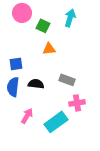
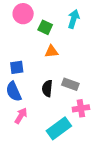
black semicircle: (36, 84) -> (47, 88), moved, turned -91
blue semicircle: (13, 87) -> (14, 92), turned -30
pink arrow: (27, 116) -> (21, 116), moved

